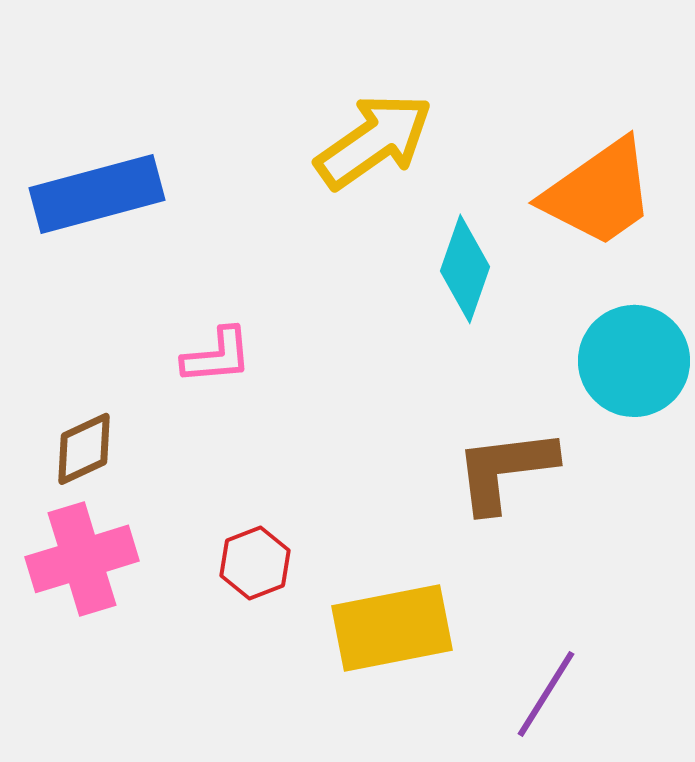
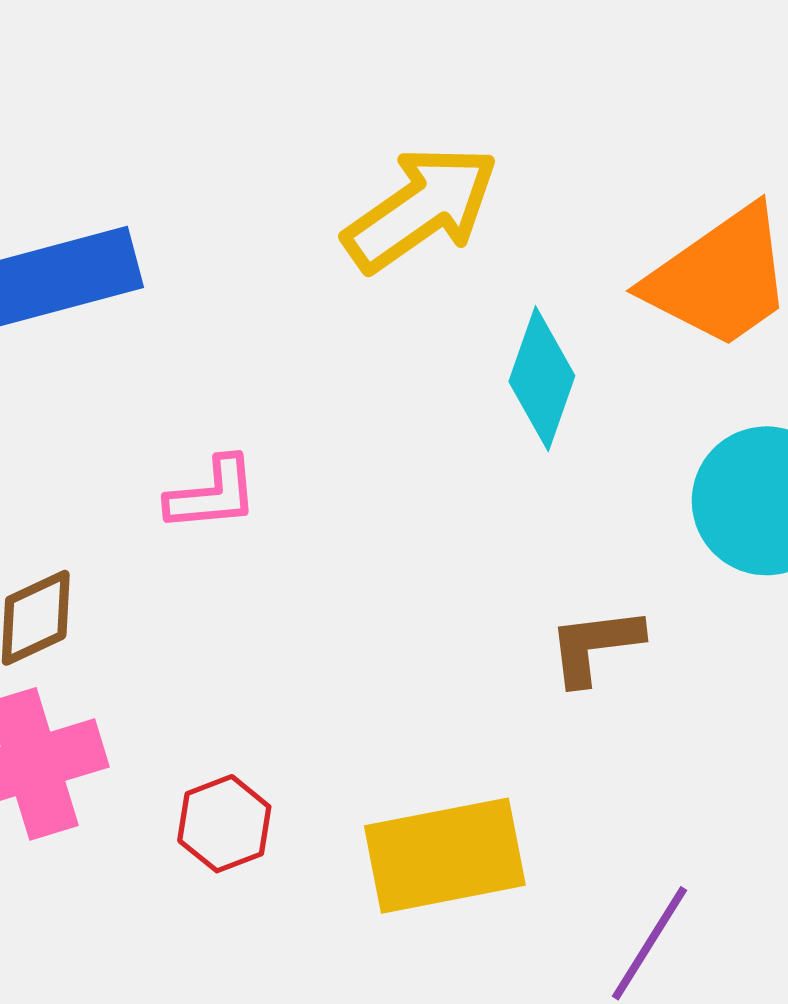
brown L-shape: (505, 470) -> (595, 646), size x0.7
red hexagon: (255, 563) -> (224, 824), moved

